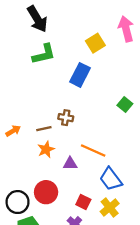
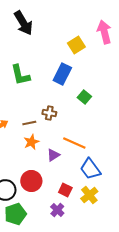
green L-shape: (44, 54) -> (20, 75), moved, turned 90
green square: (125, 104) -> (84, 97), moved
purple triangle: (70, 164) -> (53, 155), turned -32

